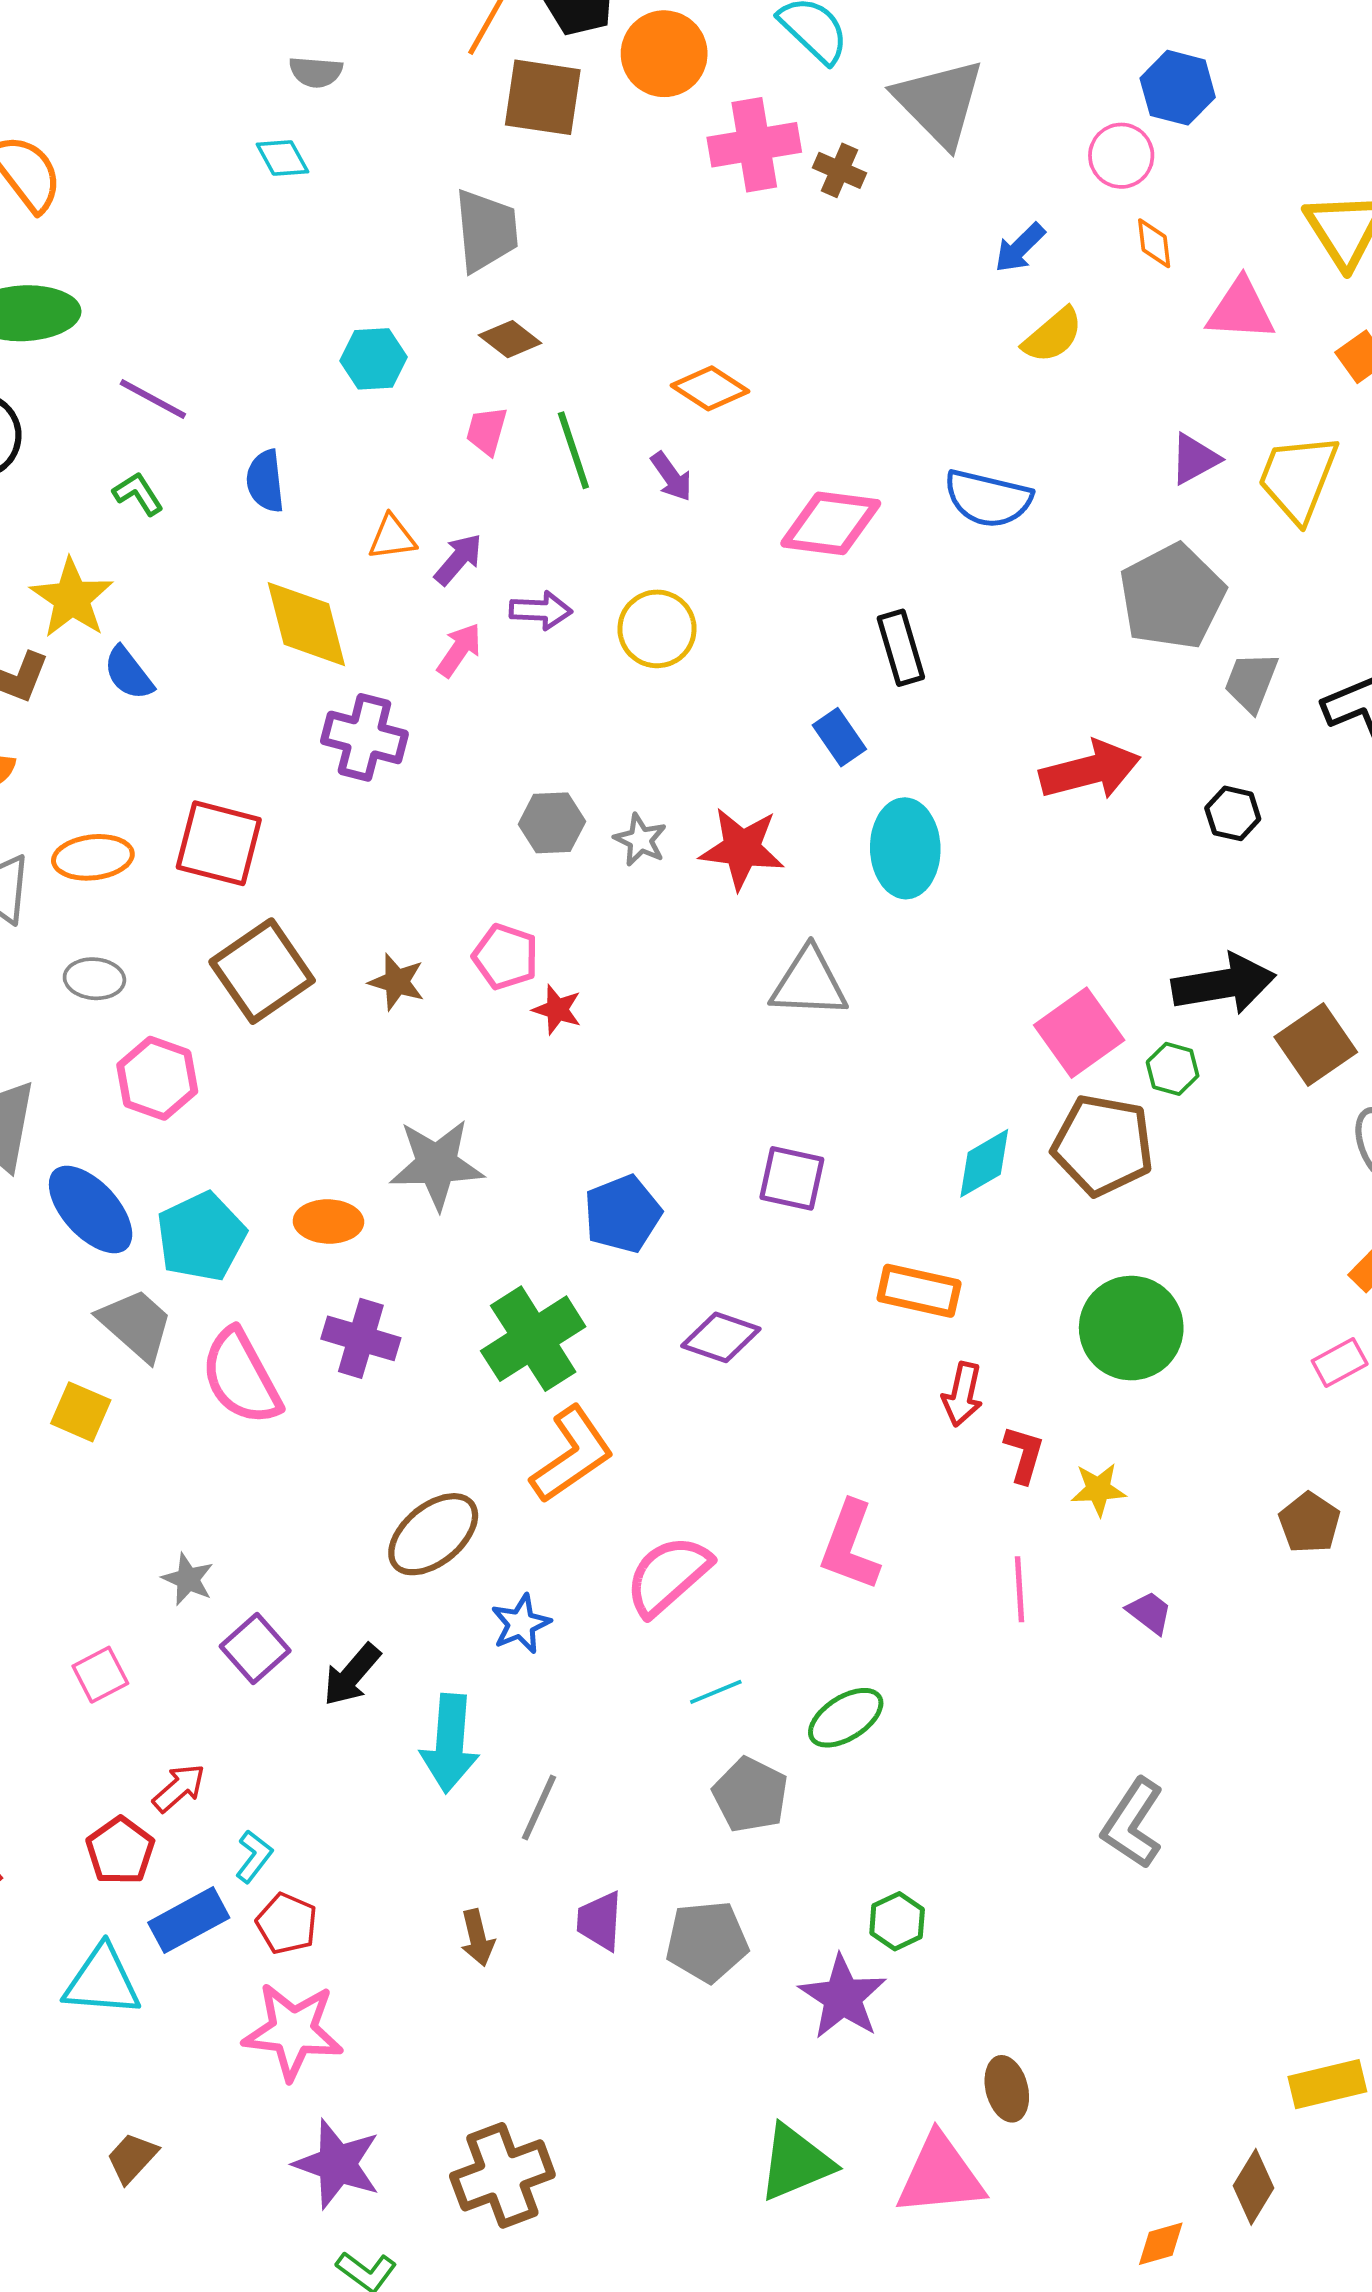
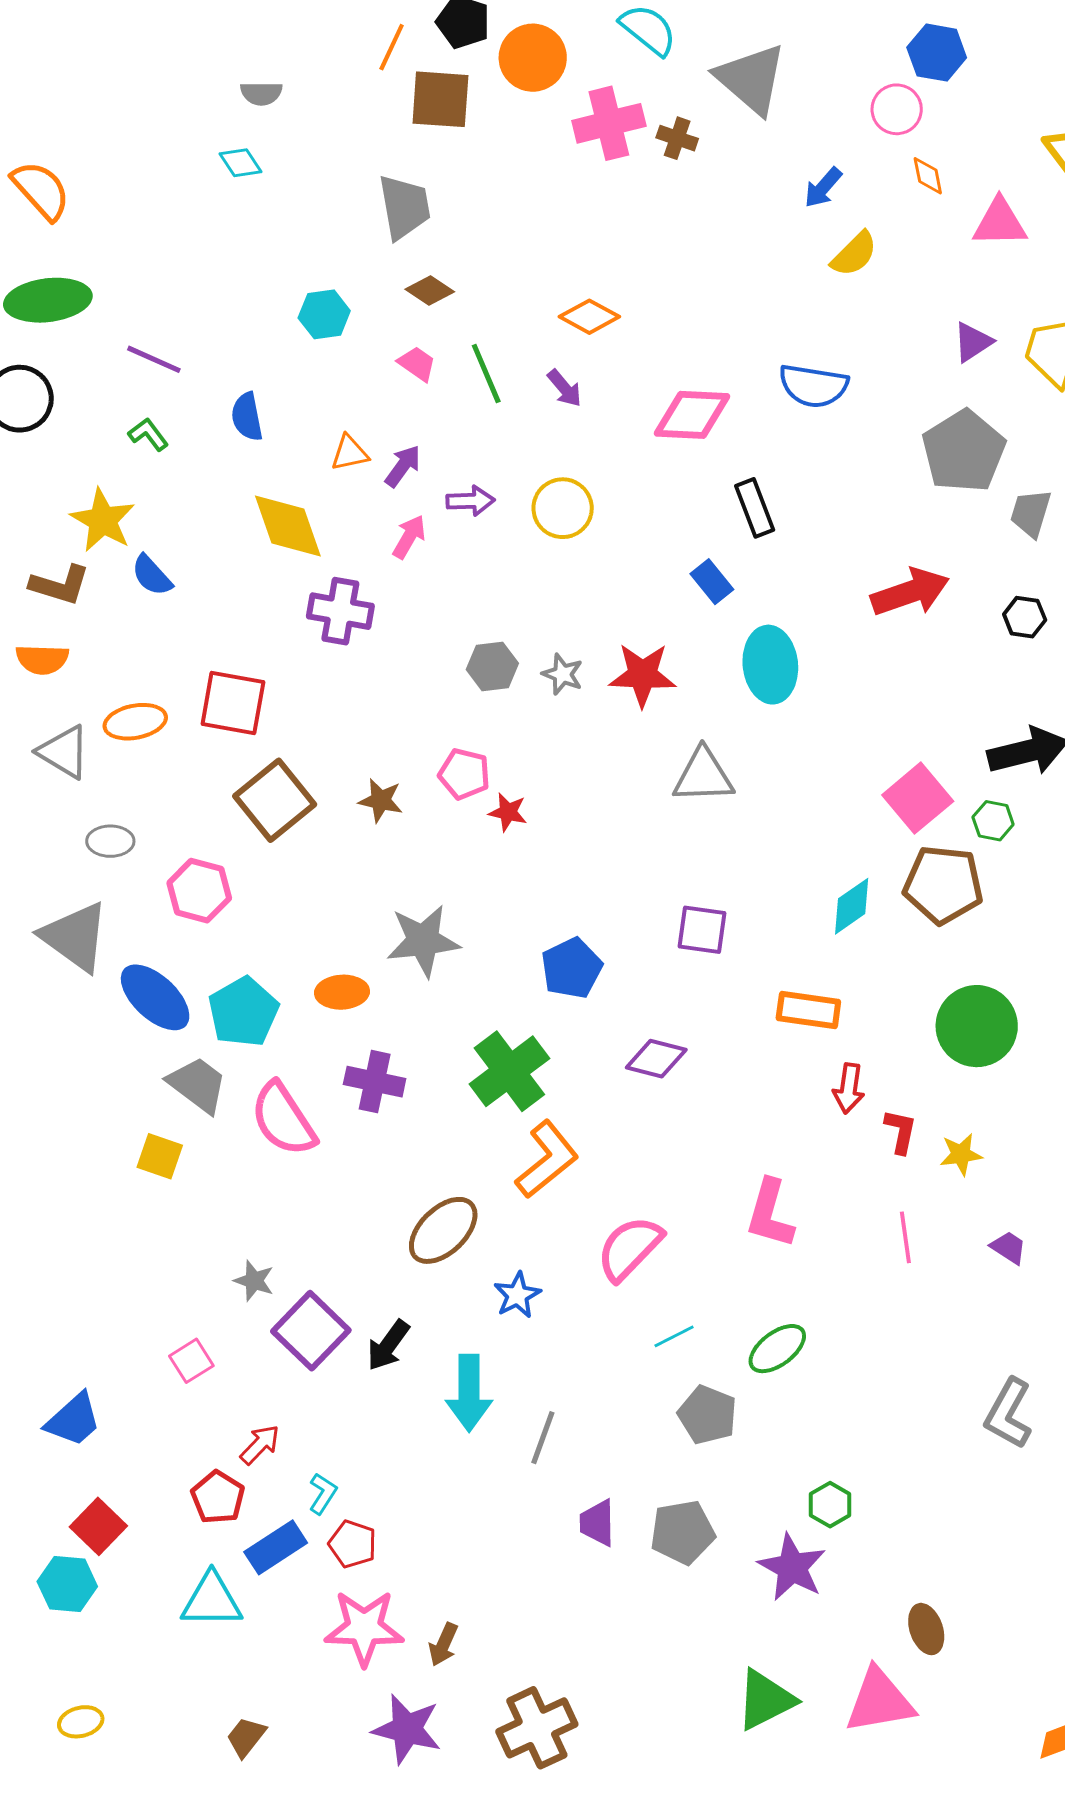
pink trapezoid: (487, 431) -> (417, 364), turned 114
gray ellipse: (94, 979) -> (110, 841), moved
purple square: (255, 1648) -> (311, 1331), size x1.4
brown arrow: (477, 1938) -> (443, 1644), moved, turned 42

